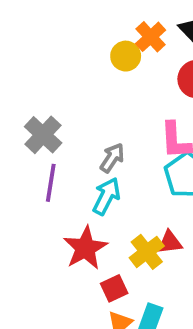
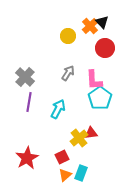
orange cross: (151, 37) -> (90, 26), moved
gray arrow: (112, 158) -> (68, 73), moved
red star: (85, 248) -> (27, 158), moved

